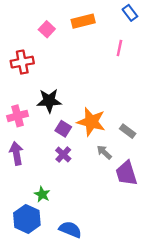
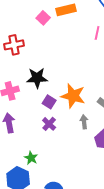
pink square: (47, 29) -> (43, 18), moved
gray arrow: (104, 152) -> (84, 122), turned 40

